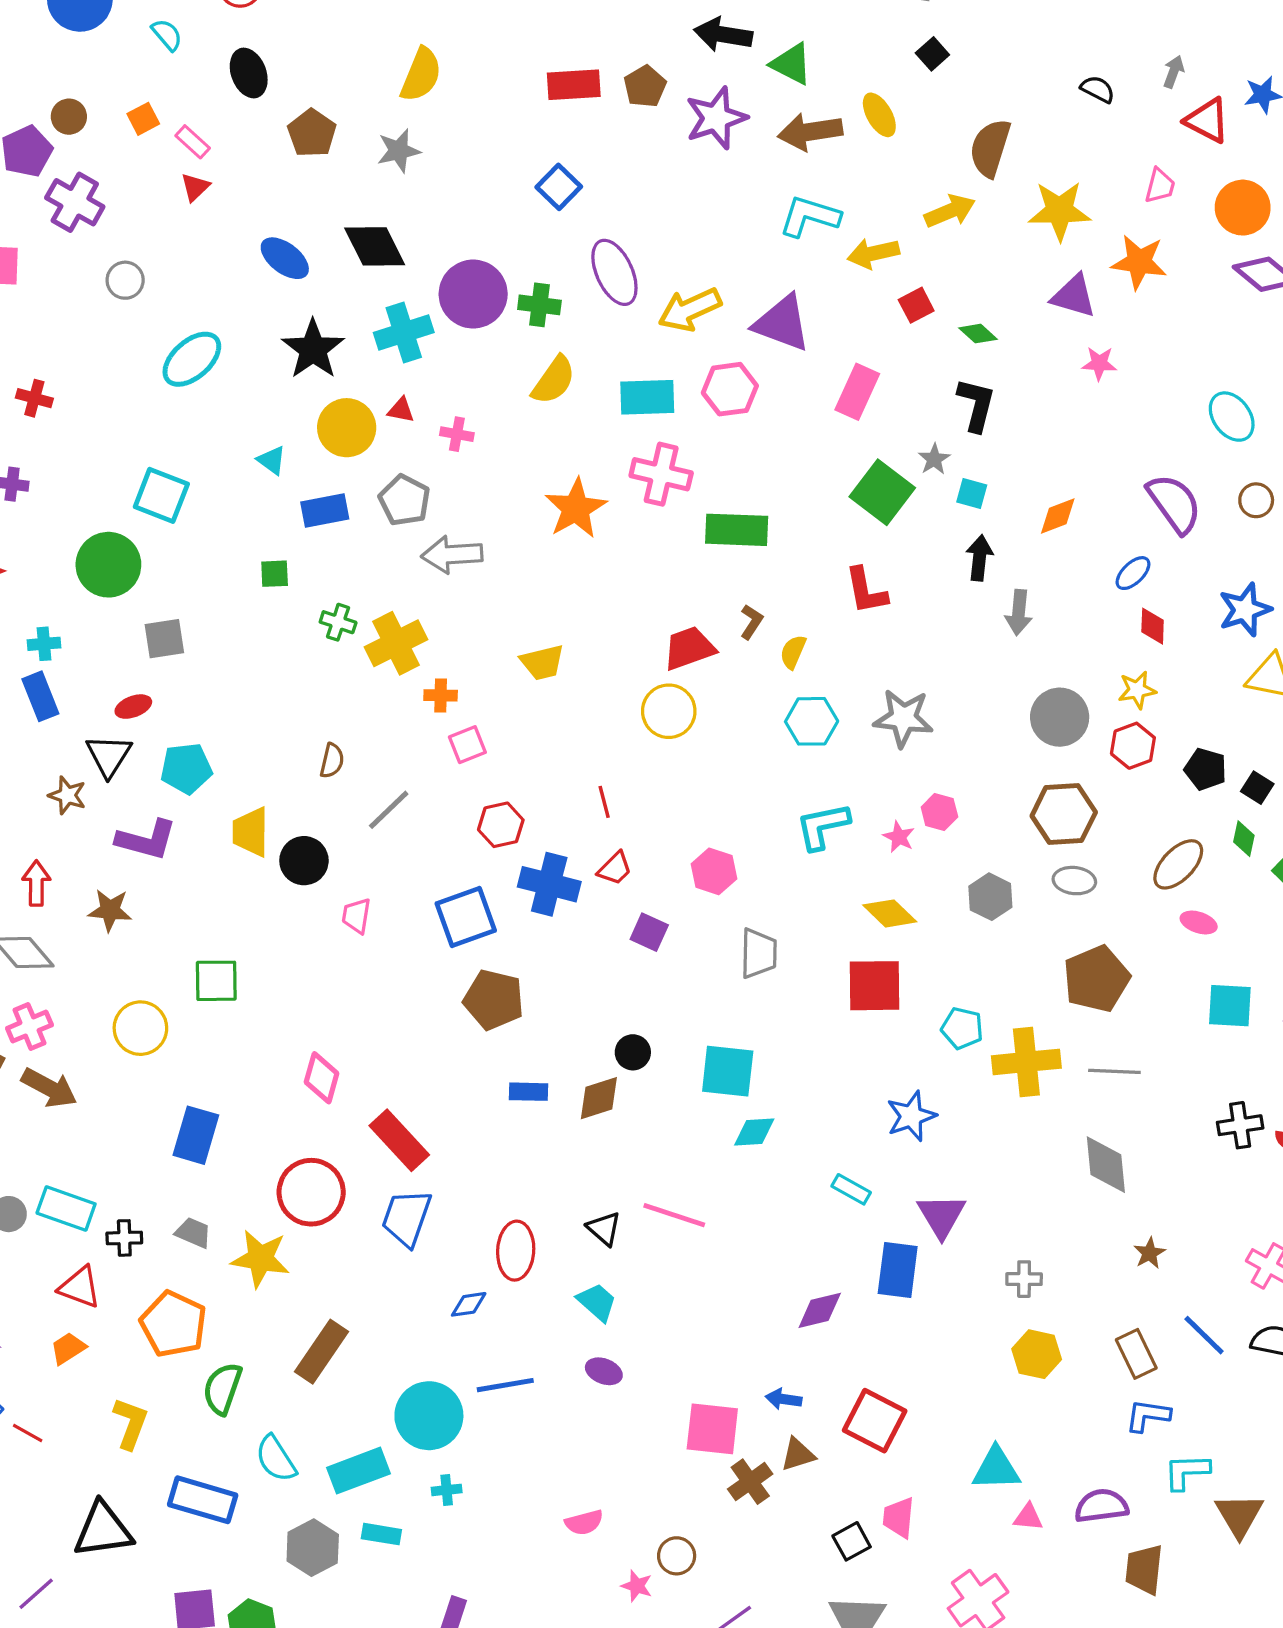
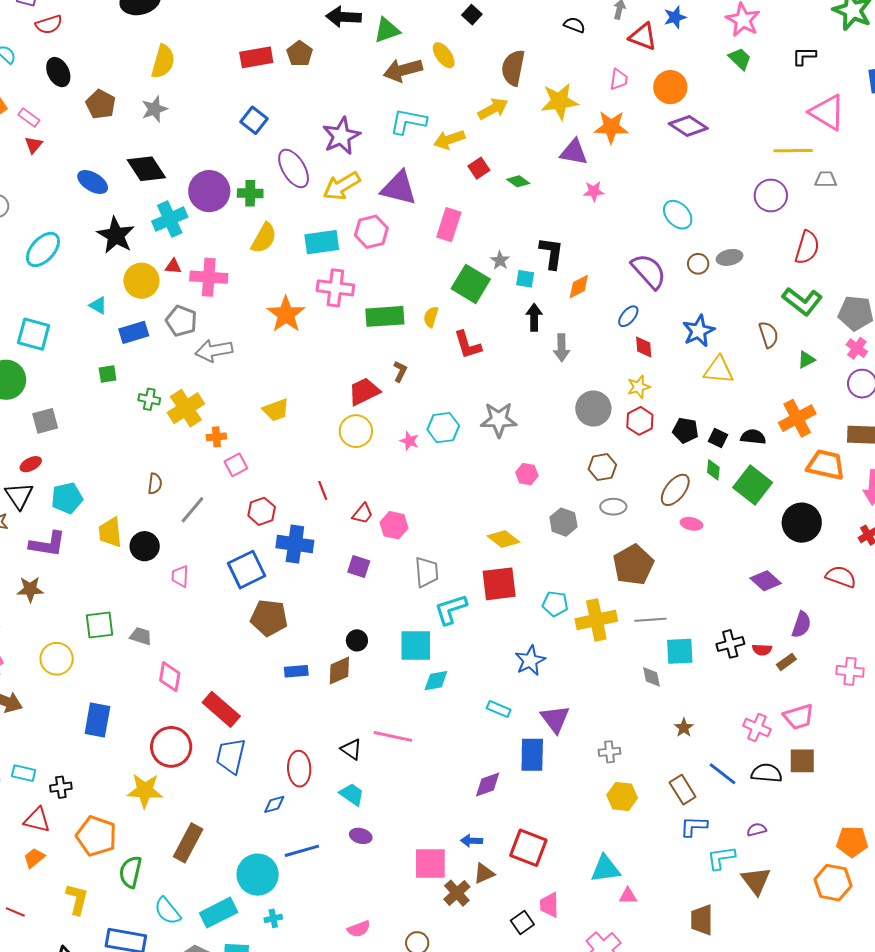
green triangle: (791, 64) -> (387, 30), turned -40
purple star: (716, 118) -> (341, 136), moved
black L-shape: (976, 405) -> (551, 253), moved
pink cross: (457, 434) -> (209, 277), size x1.8
yellow semicircle: (793, 652) -> (431, 317), moved
brown hexagon: (1064, 814) -> (602, 467), size x0.7
cyan L-shape: (823, 826) -> (451, 609), moved
pink star: (899, 837) -> (409, 441), moved
red trapezoid: (615, 868) -> (363, 514), moved
cyan square: (1230, 1006) -> (680, 651), moved
gray diamond: (1106, 1165) -> (651, 677), size x0.6
cyan rectangle: (66, 1209) -> (24, 773), size x0.7
gray trapezoid: (193, 1233) -> (141, 636), moved
purple semicircle: (1101, 1506) -> (757, 830), moved, size x0.6

